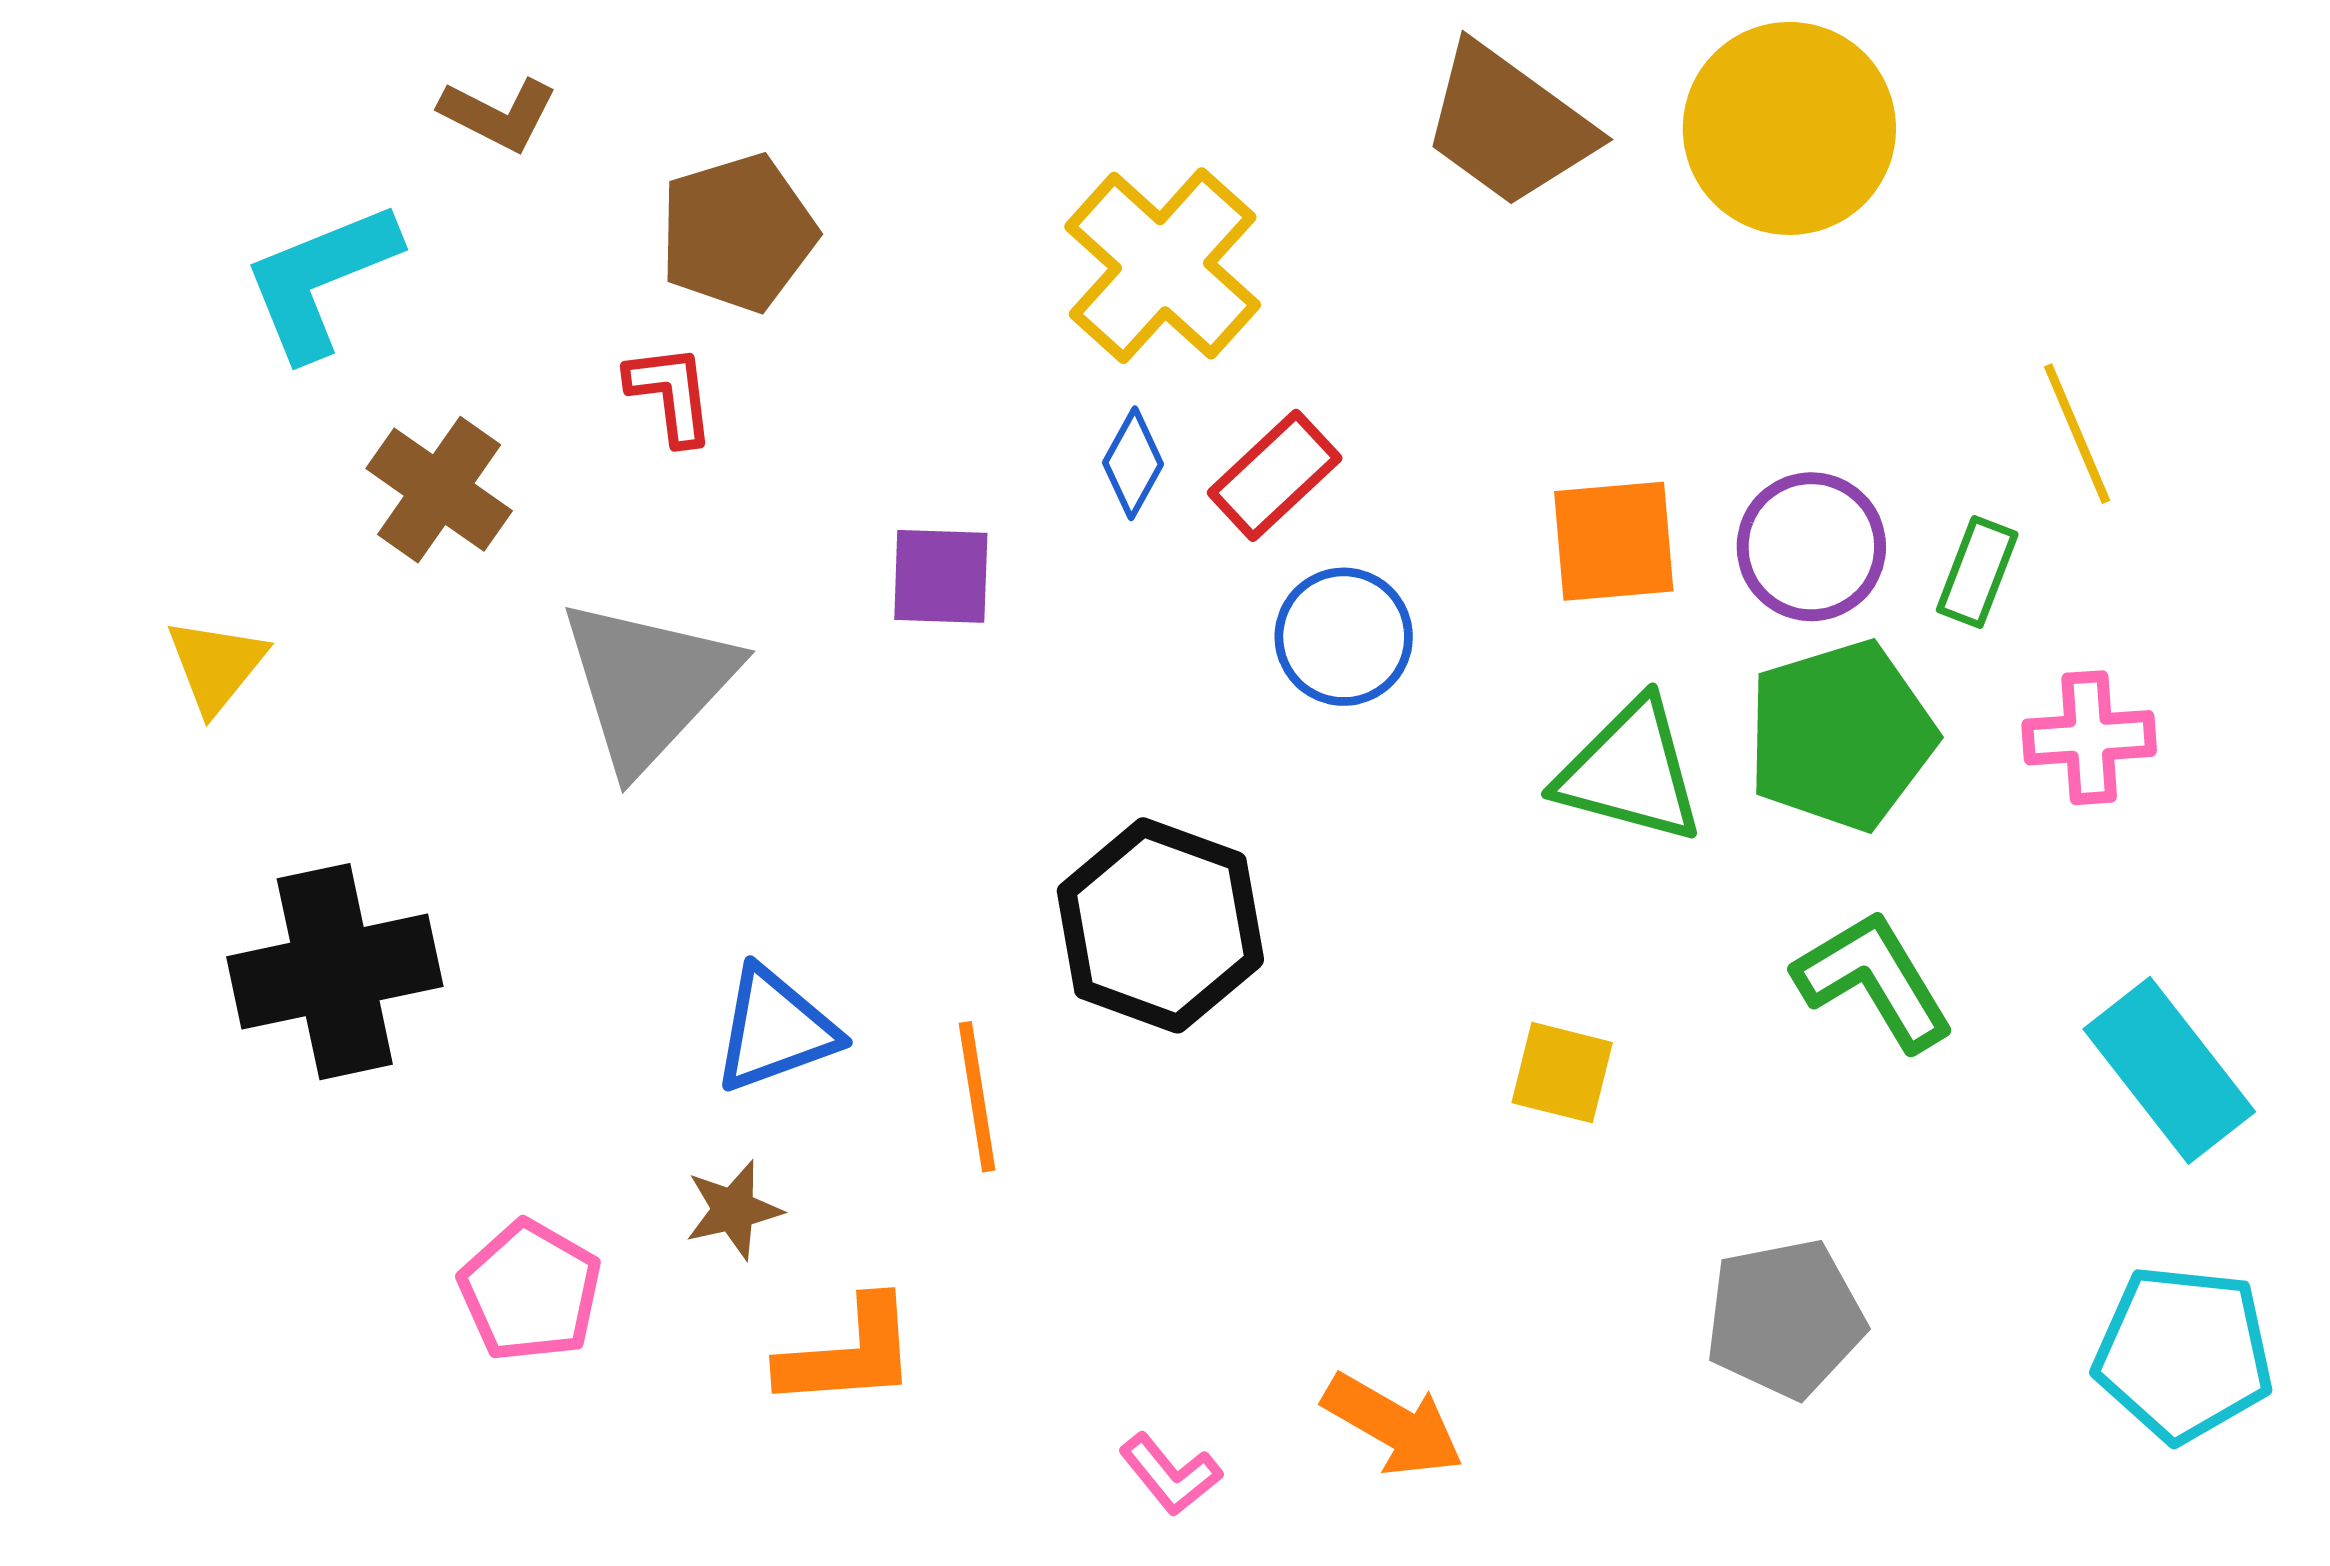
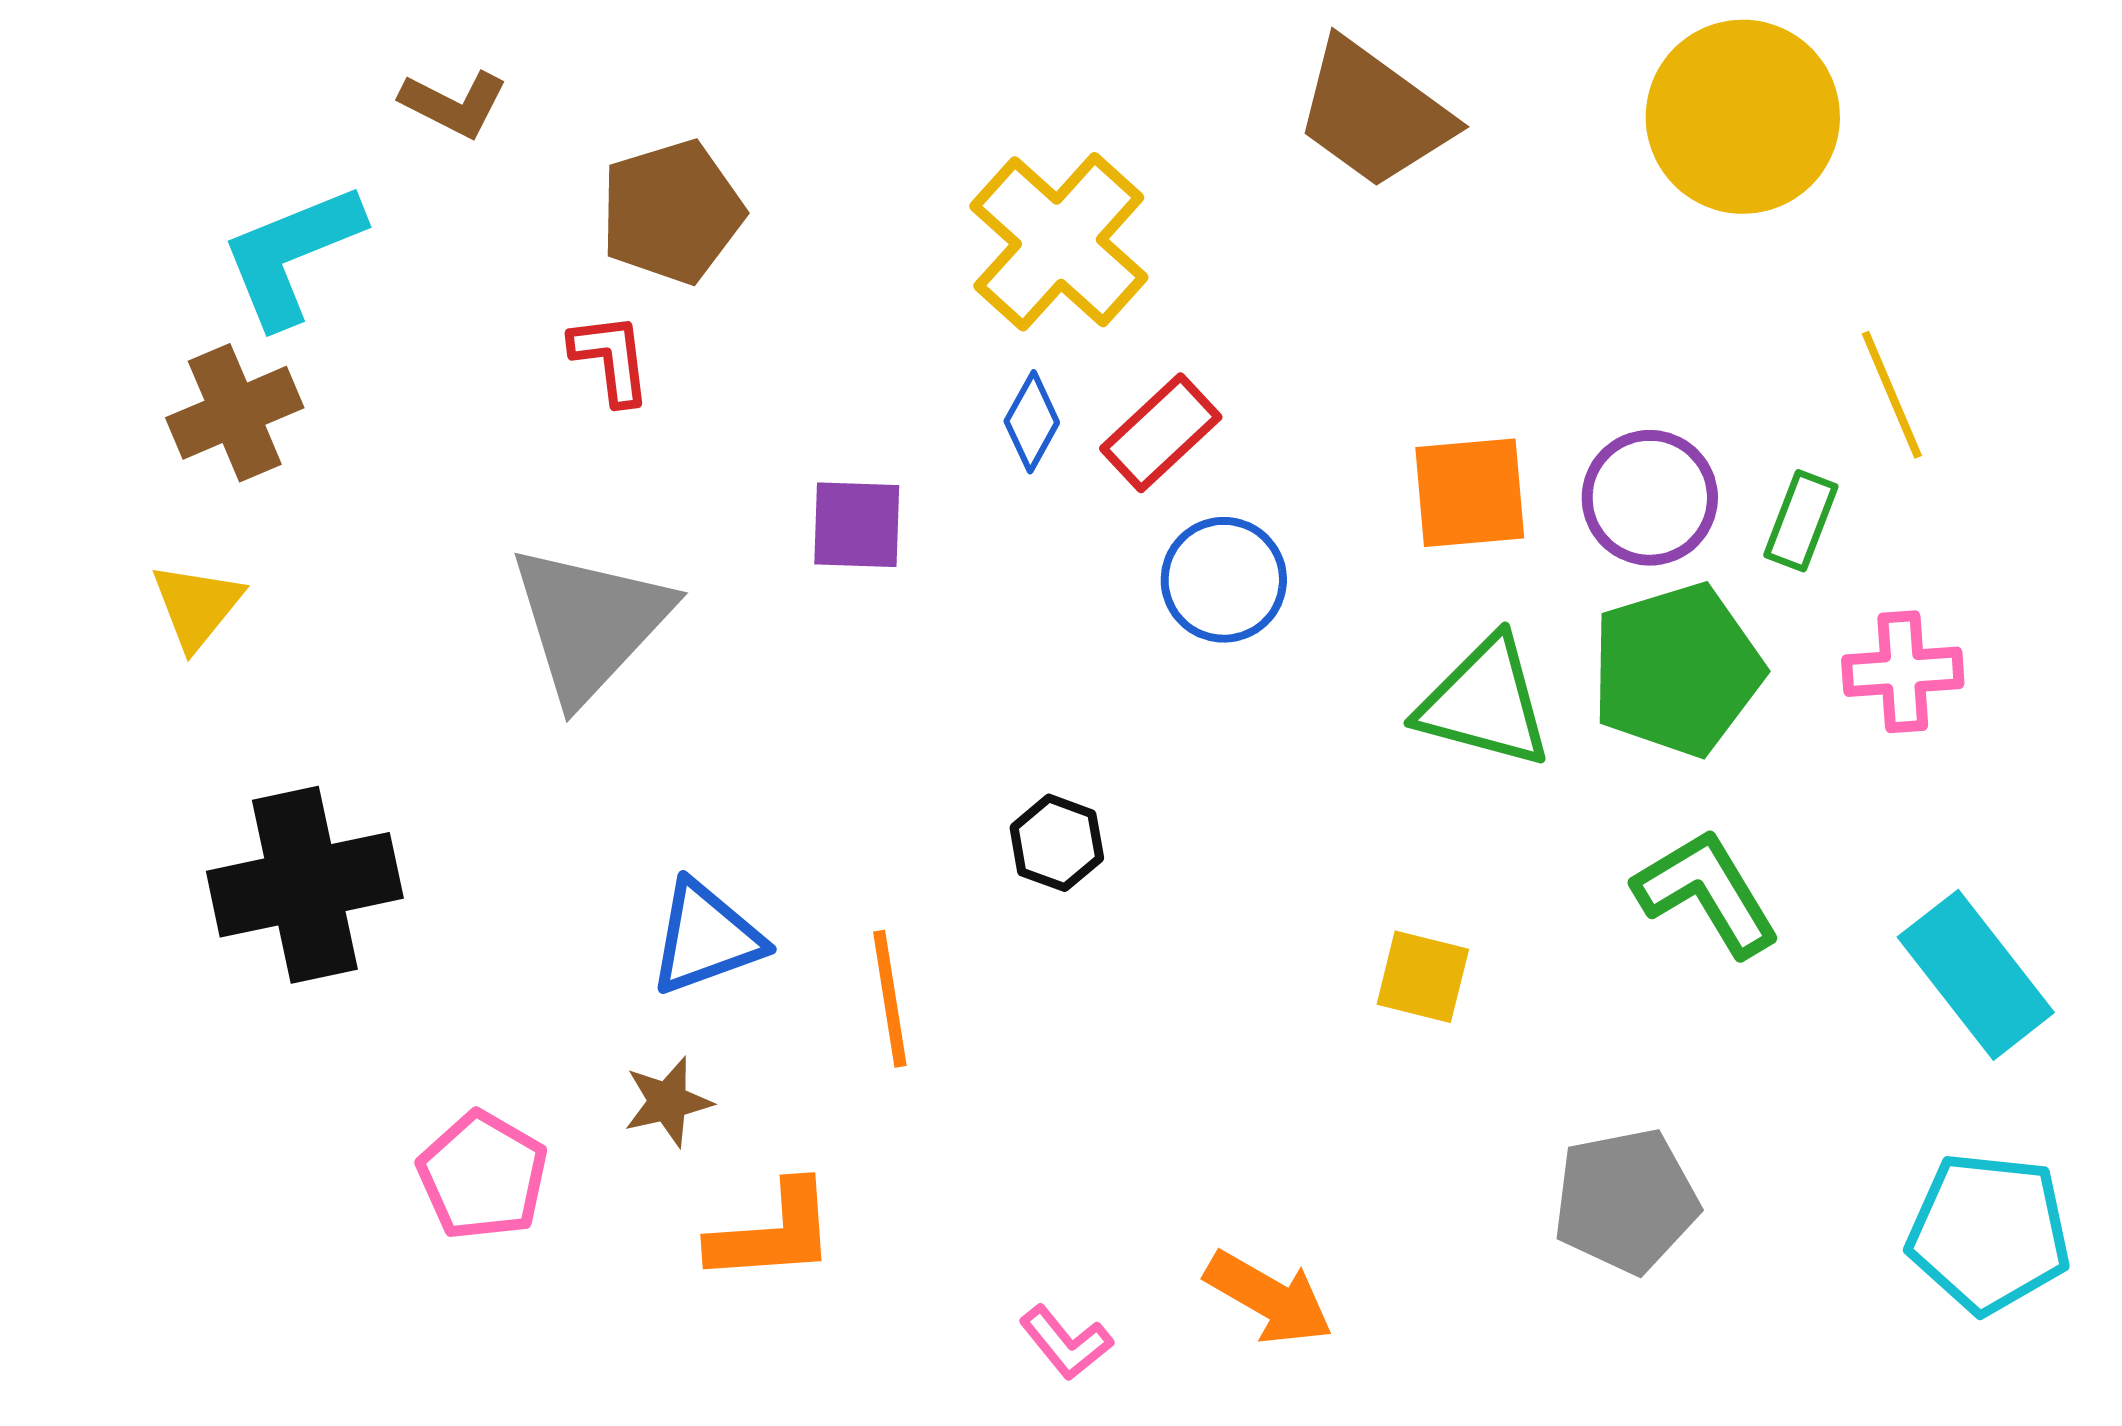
yellow circle: (1789, 128) -> (1743, 117), moved
brown cross: (439, 490) -> (235, 413), moved, turned 32
black hexagon: (1160, 925) -> (1057, 843), size x0.5

